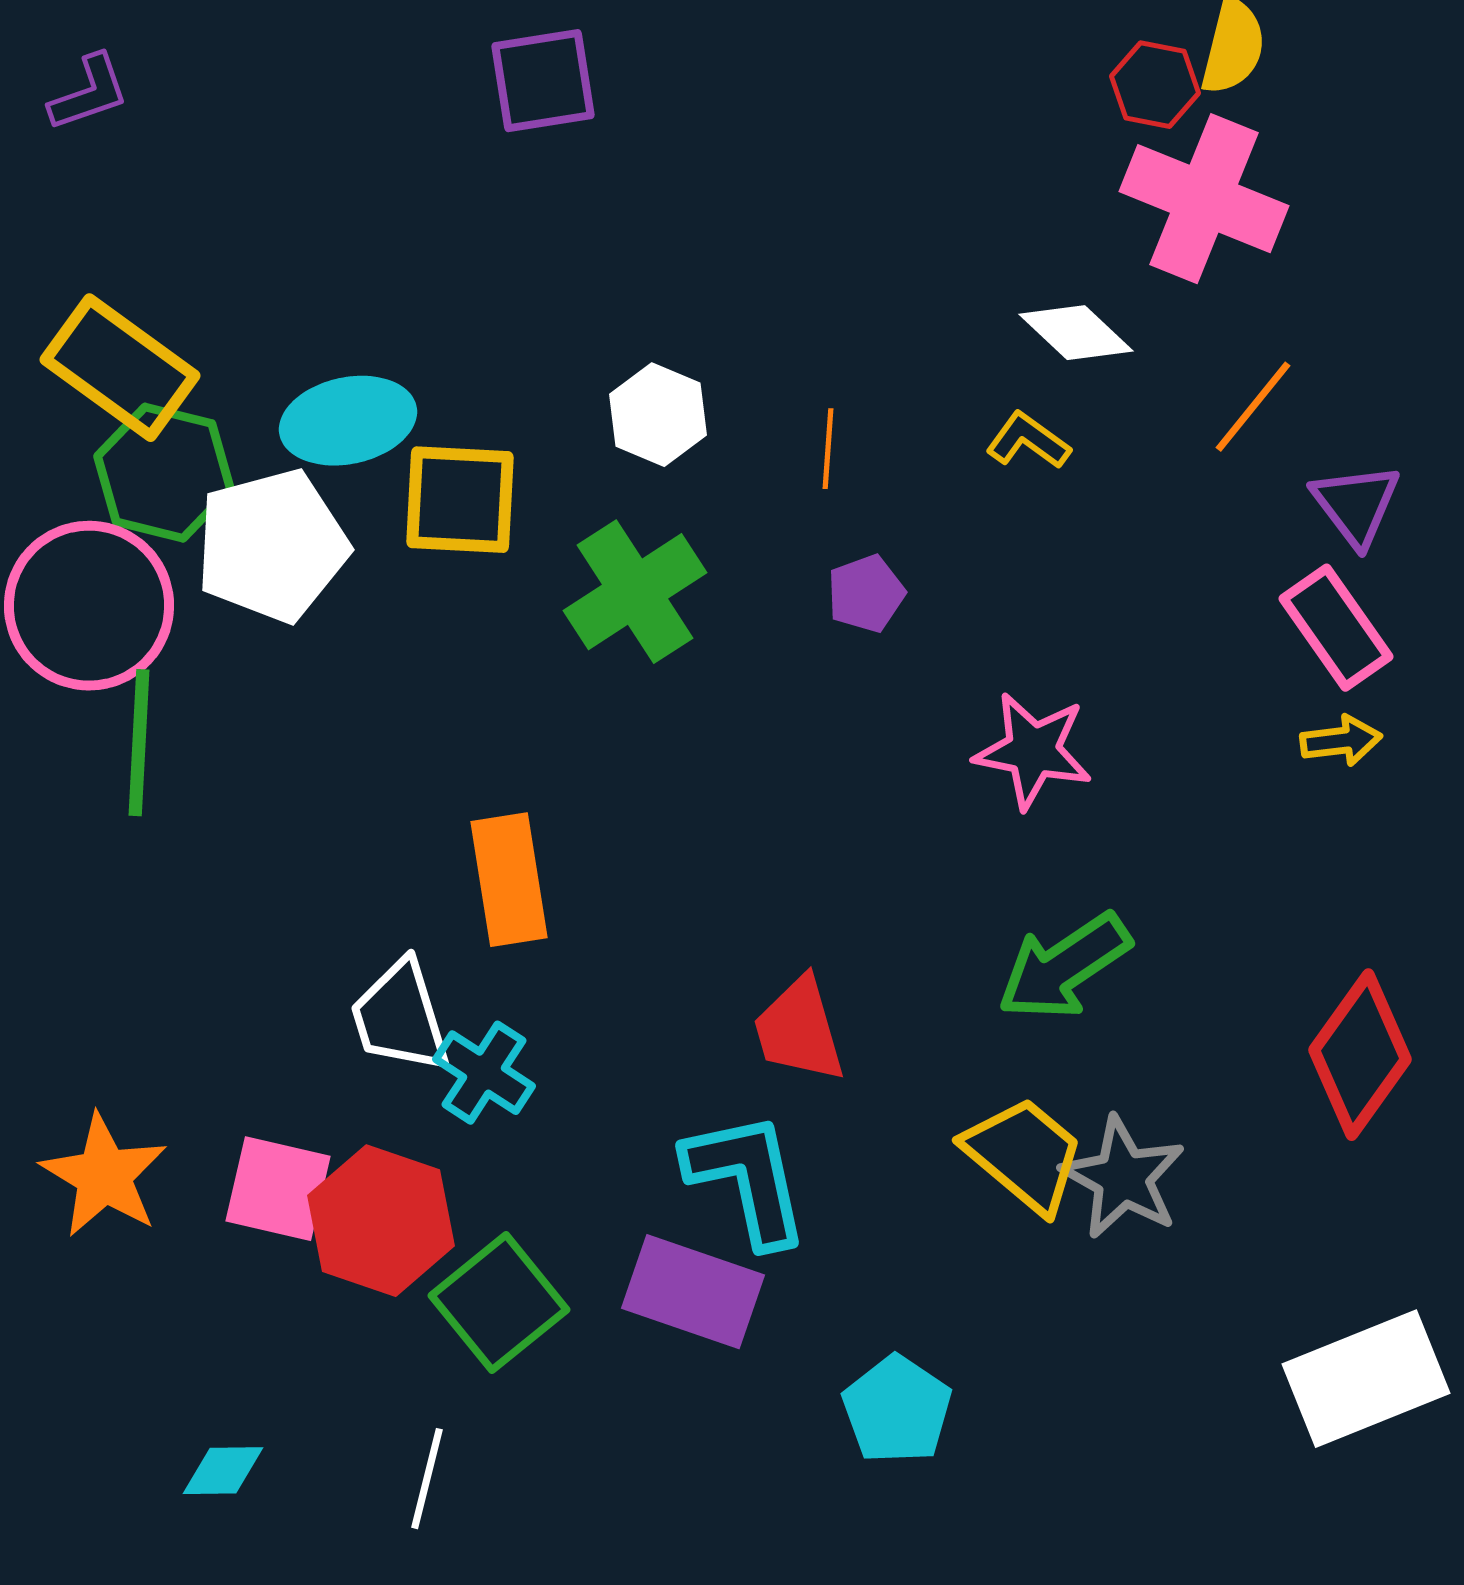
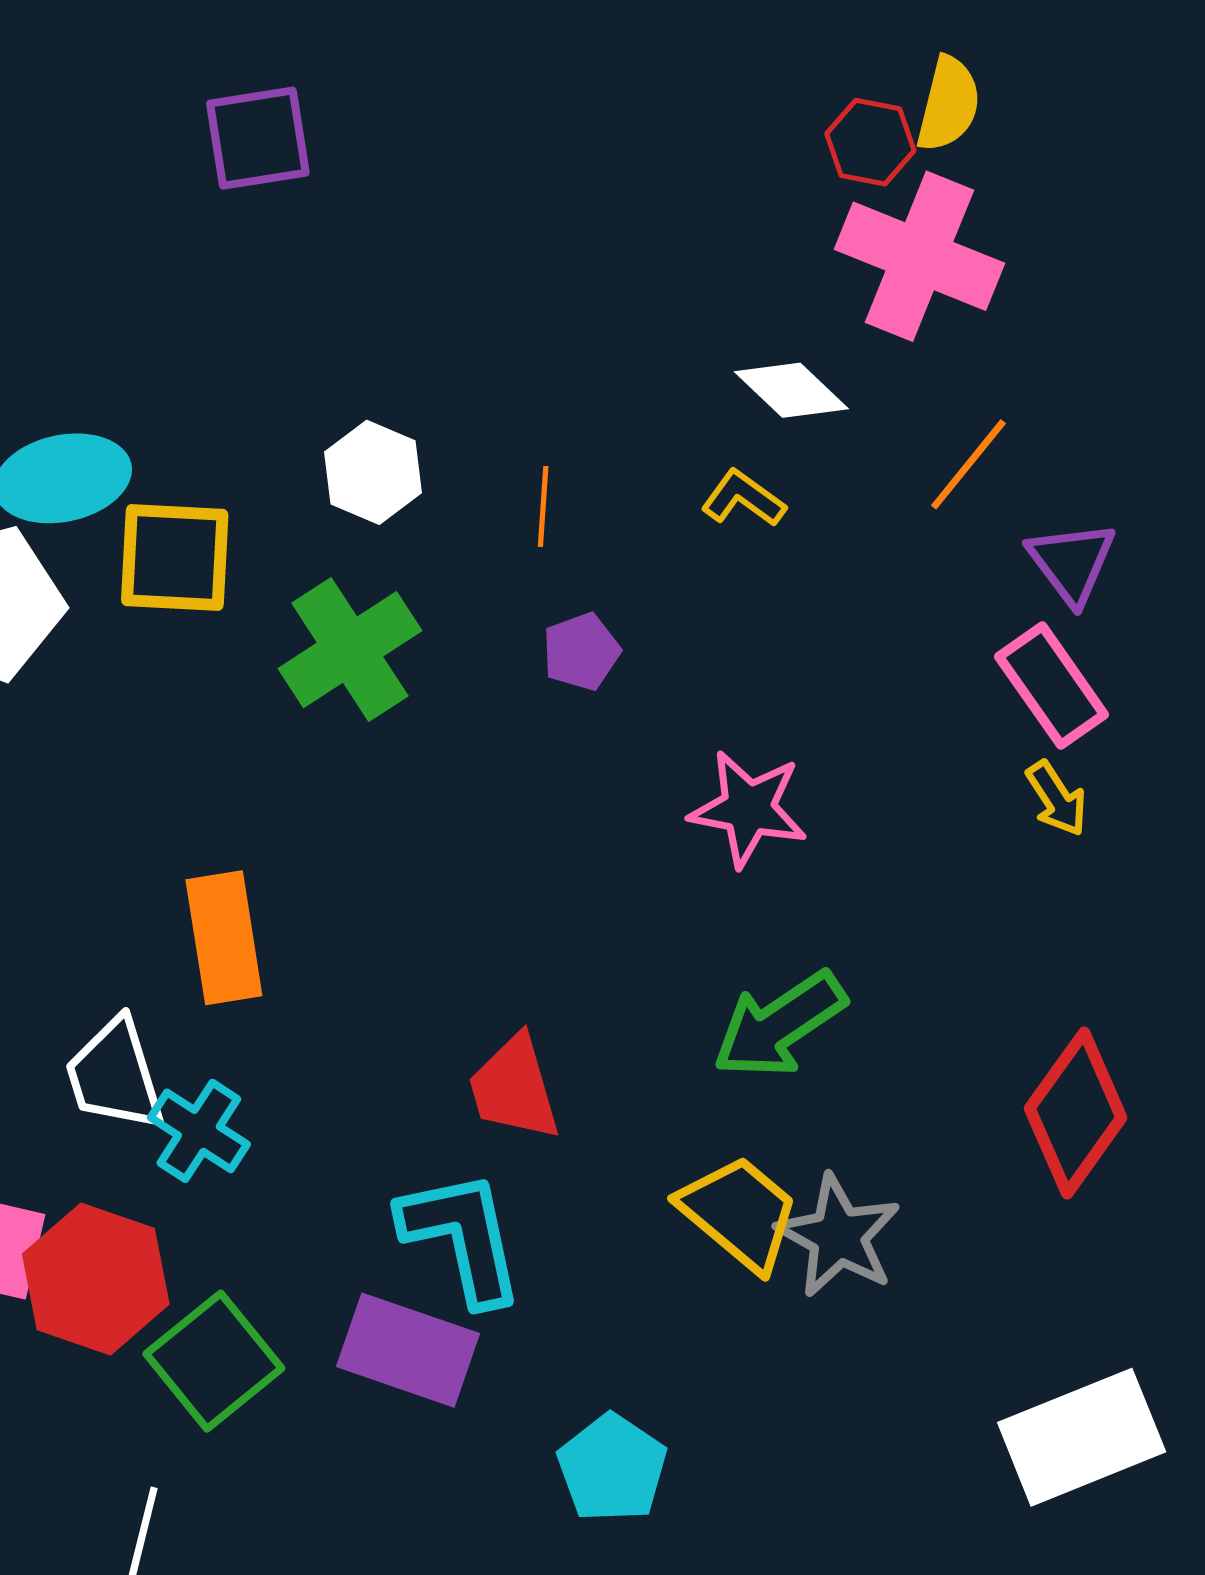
yellow arrow: (1341, 741) -> (1057, 799), turned 64

